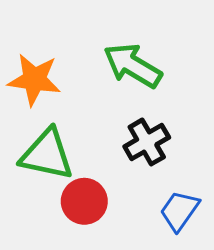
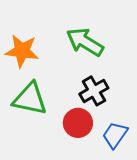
red circle: (84, 201) -> (78, 123), moved

